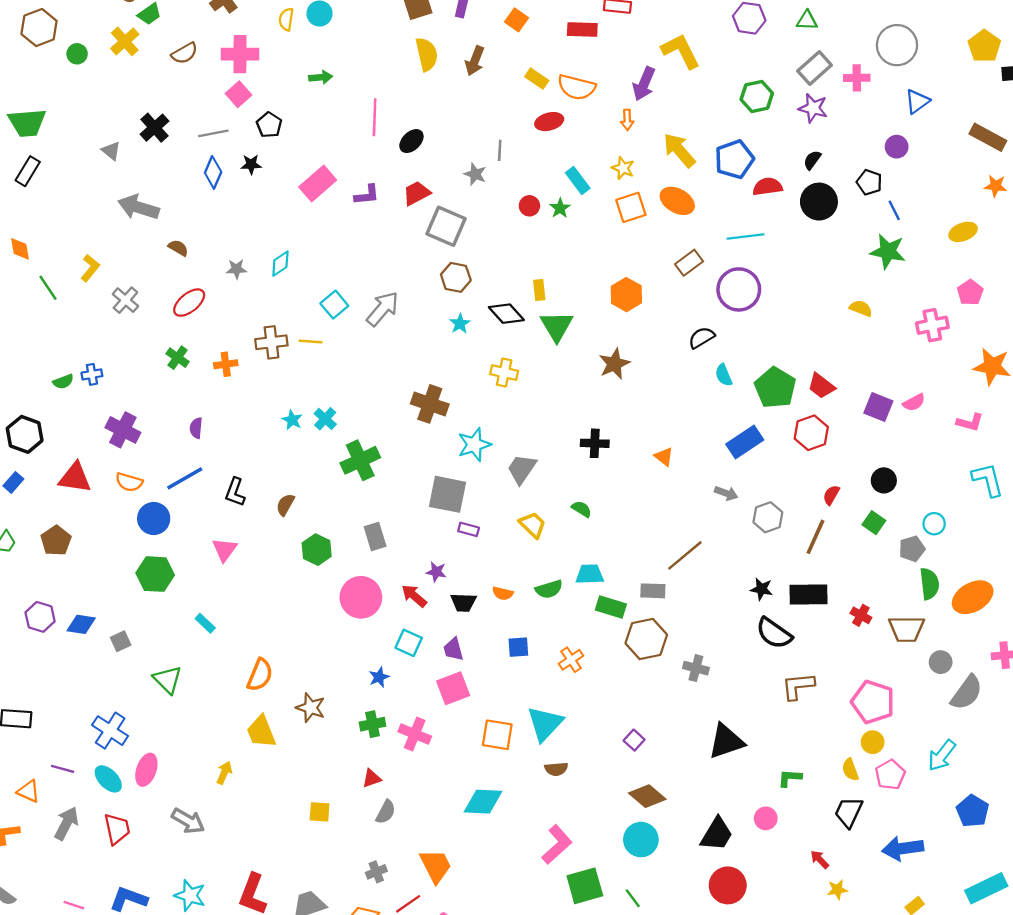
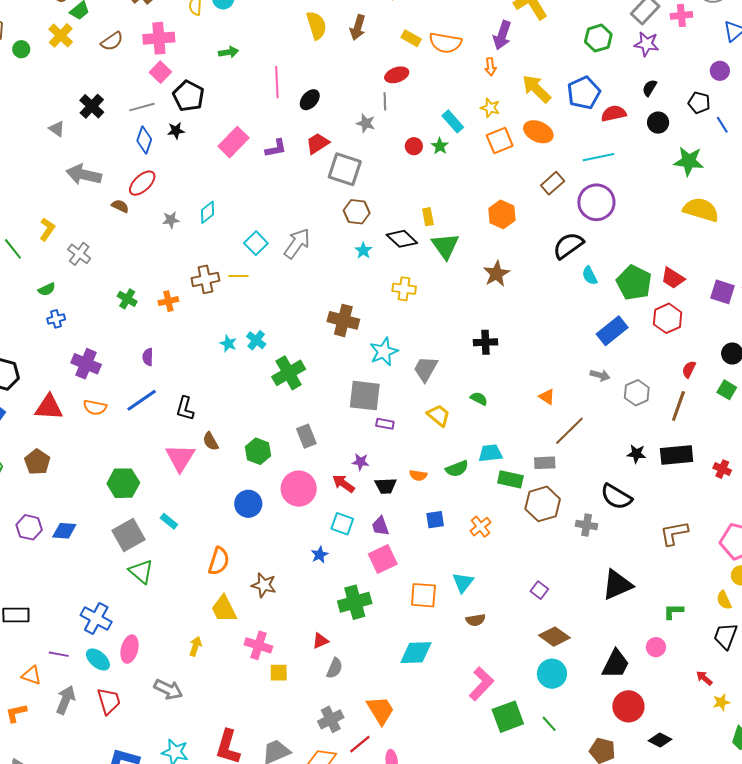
red ellipse: (549, 122) -> (397, 75), moved
black pentagon: (269, 125) -> (188, 96), size x1.4
black circle: (819, 202) -> (658, 123), size x0.7
green star: (888, 251) -> (689, 161), moved
red ellipse: (189, 303) -> (142, 183), moved
yellow semicircle: (861, 308) -> (701, 210), size x1.8
black semicircle: (702, 338) -> (568, 246), size x1.4
green semicircle: (63, 382) -> (47, 289), moved
orange triangle: (664, 457) -> (547, 397), moved
brown semicircle: (285, 505) -> (211, 441), moved, turned -54
blue circle: (154, 519) -> (248, 504), moved
pink triangle: (225, 550) -> (180, 458), size x1.4
black semicircle: (774, 633) -> (616, 497), moved
gray square: (121, 641) -> (129, 535), moved, size x1.8
green cross: (373, 724) -> (355, 602), moved, size x1.5
cyan triangle: (545, 724) -> (463, 582), size x0.7
pink cross: (415, 734) -> (258, 645), moved
gray cross: (376, 872) -> (331, 719), size x1.4

